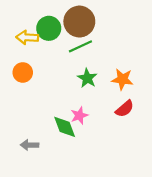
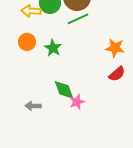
green star: (87, 78) -> (53, 48), moved
pink star: (79, 116) -> (77, 102), moved

